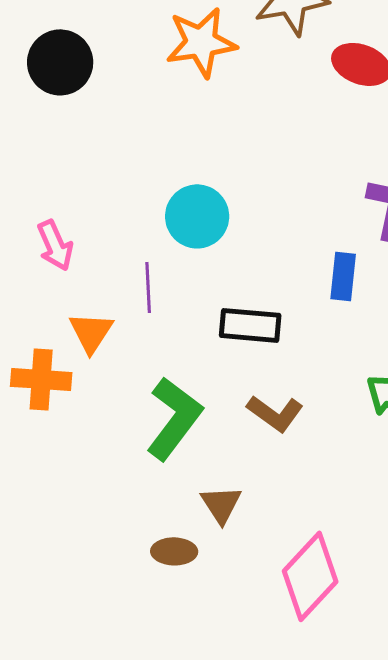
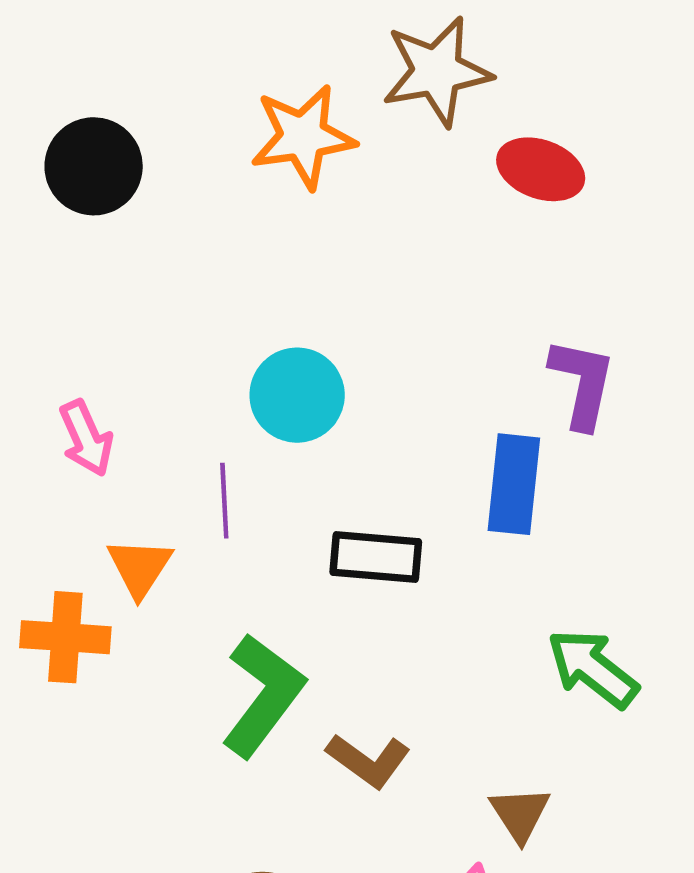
blue rectangle: (343, 276) -> (514, 484), size x1.4
brown L-shape: (275, 413) -> (368, 760), moved
brown triangle: (221, 504) -> (520, 814), moved

